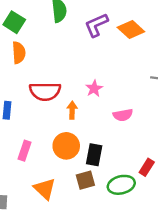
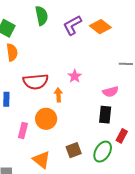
pink semicircle: (123, 115) -> (110, 92), moved
orange circle: (66, 146) -> (46, 119), moved
black rectangle: (94, 155) -> (105, 115), moved
green ellipse: (121, 185) -> (103, 152), turned -40

